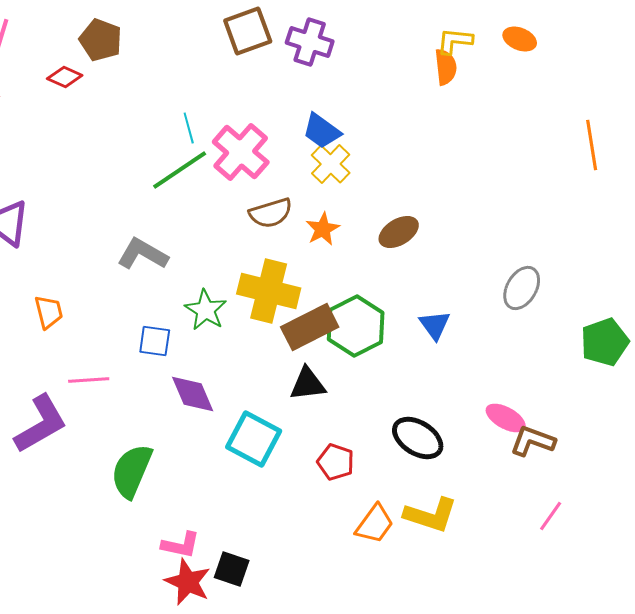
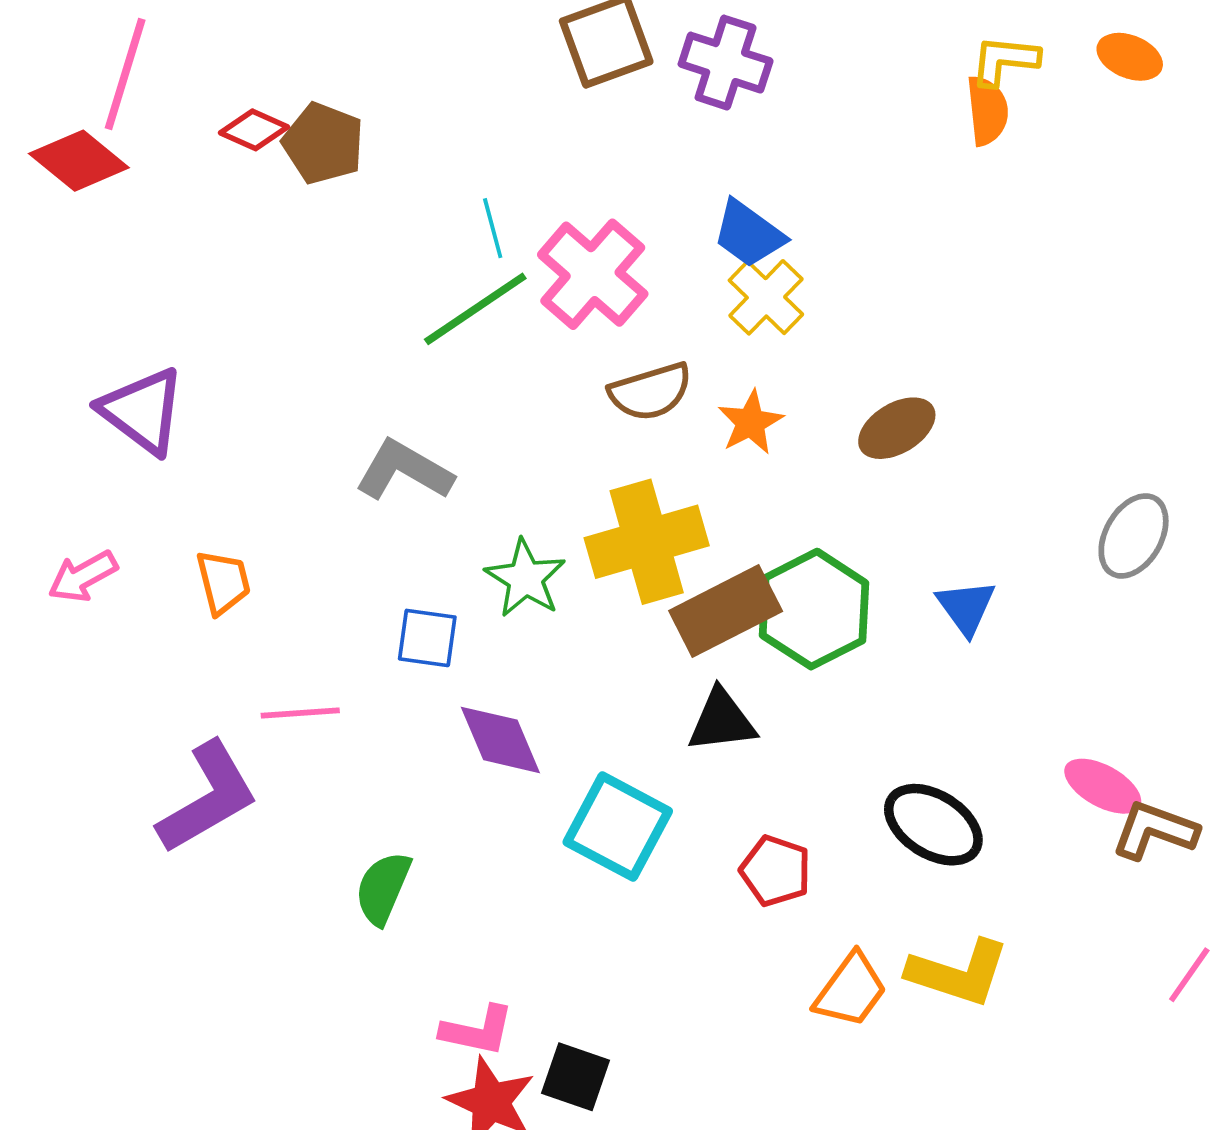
brown pentagon: (101, 40) -> (323, 143), moved
yellow cross: (269, 291) -> (647, 542), turned -30
green semicircle: (132, 471) -> (383, 888), size x0.7

